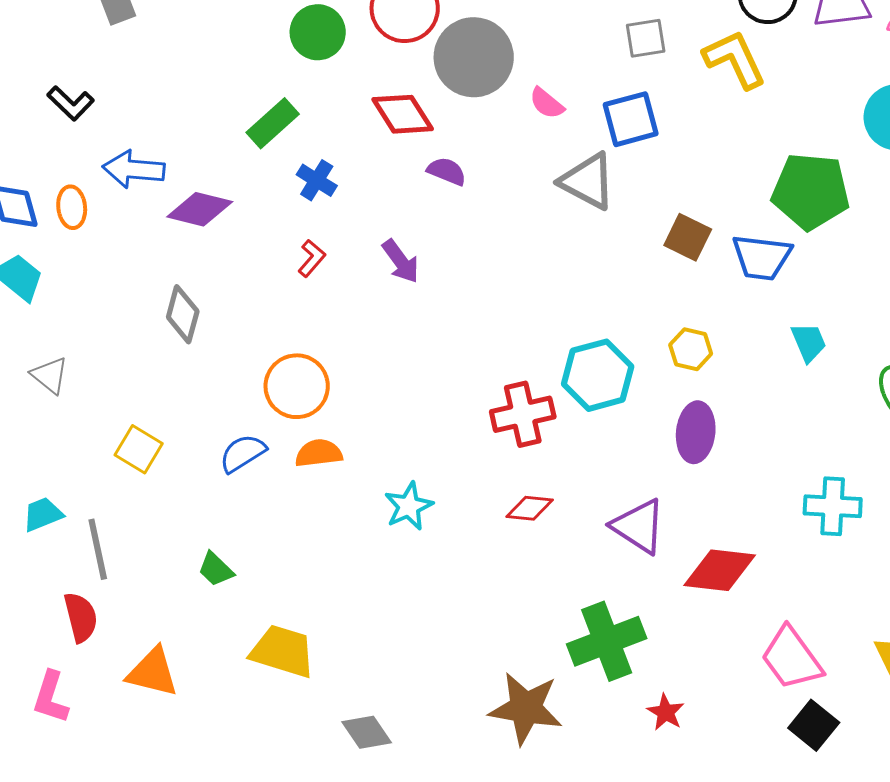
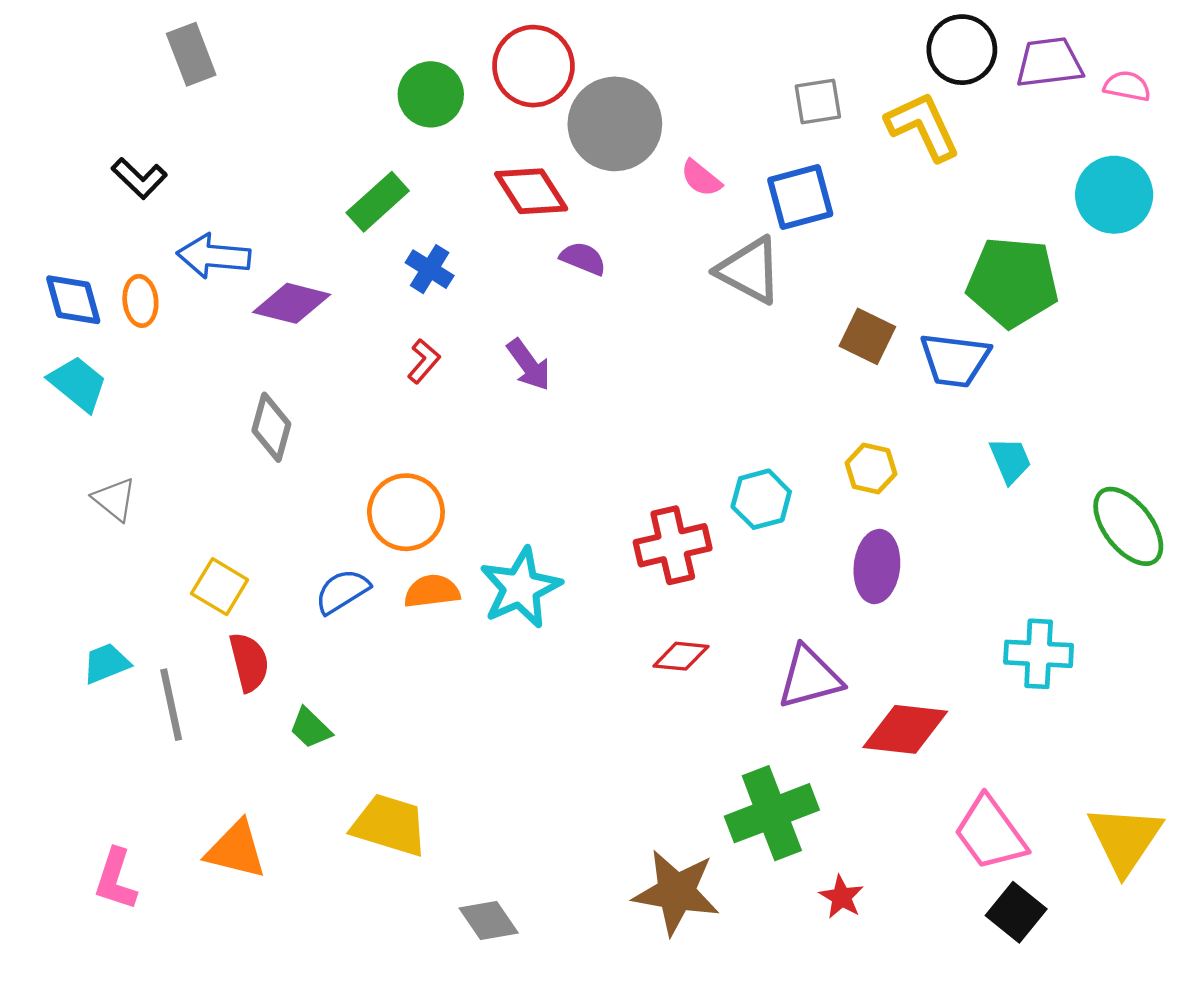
cyan hexagon: (598, 375) -> (761, 499), size x0.7
cyan star: (409, 506) -> (520, 588), moved, size x1.4
purple triangle: (639, 526) -> (810, 677), turned -48
red semicircle: (81, 617) -> (249, 662), moved

